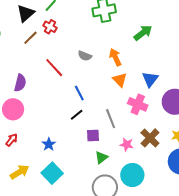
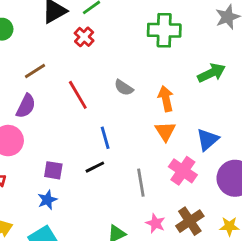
brown line: (30, 38) -> (35, 71), moved
purple square: (93, 136) -> (53, 170), moved

